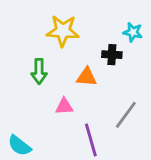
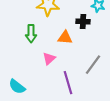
pink triangle: (64, 106) -> (49, 59), turned -40

